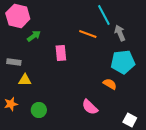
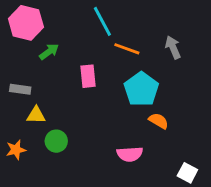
cyan line: (104, 15) -> (102, 21), moved
cyan pentagon: (123, 62) -> (141, 89), moved, turned -30
pink semicircle: (90, 107) -> (130, 154), turned -48
green circle: (39, 110) -> (56, 141), moved

